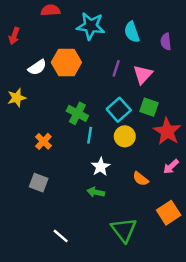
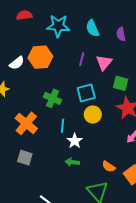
green square: (149, 107) -> (121, 83), moved
cyan square: (119, 110) -> (86, 93), turned 30
cyan line: (90, 135) -> (63, 126), moved
orange cross: (43, 141) -> (26, 123), size x1.6
orange semicircle: (141, 179) -> (109, 166), moved

